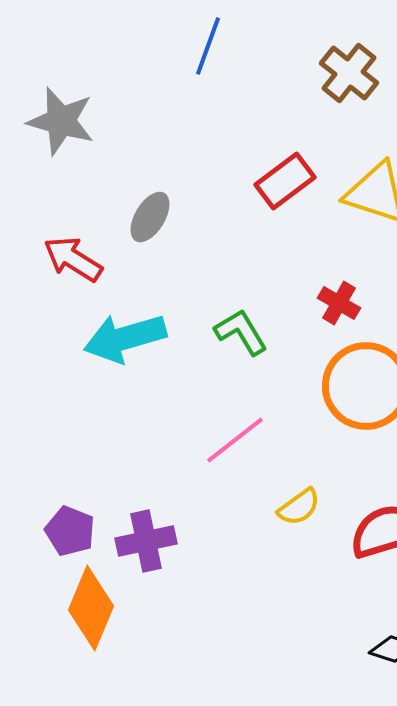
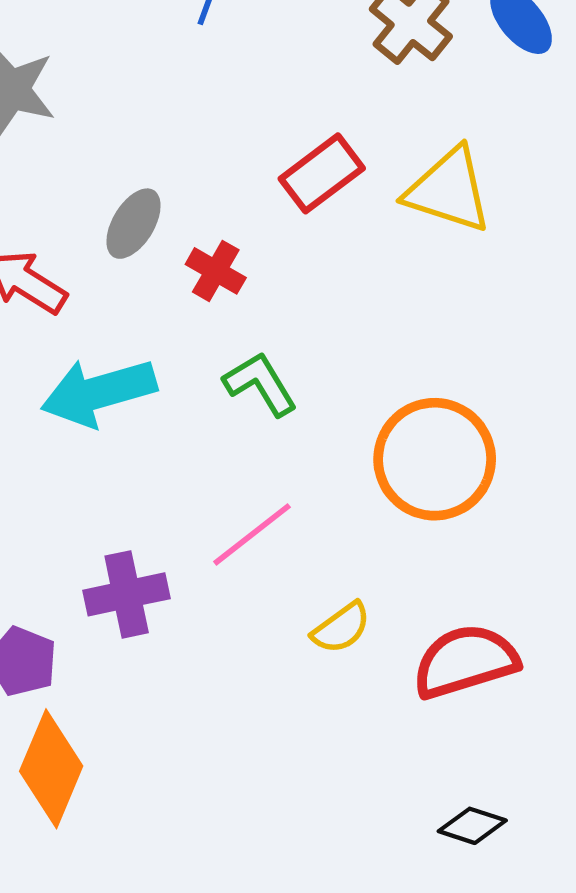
red cross: (339, 303) -> (216, 271), moved
purple cross: (146, 541) -> (127, 594), moved

